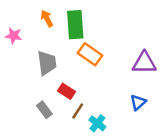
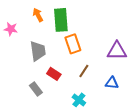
orange rectangle: (90, 54) -> (73, 44), turned 36
blue triangle: (138, 102) -> (112, 83), turned 48
brown line: (78, 111) -> (84, 71), moved

